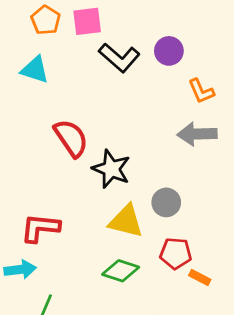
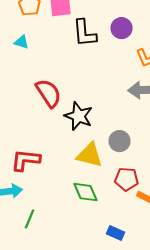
black L-shape: (119, 58) -> (84, 33), turned 44
cyan triangle: (35, 70) -> (22, 42), size x0.7
green diamond: (121, 271) -> (86, 192), turned 48

